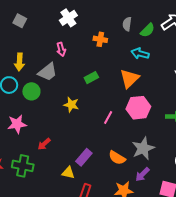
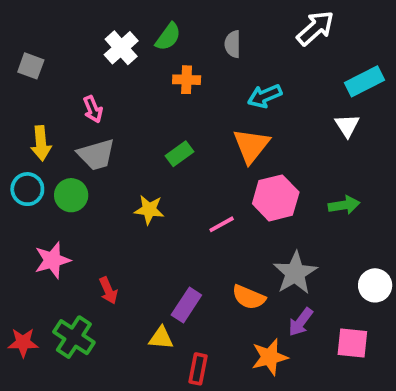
green semicircle: (148, 30) -> (168, 37), moved
pink arrow: (61, 49) -> (93, 109), moved
cyan arrow: (140, 54) -> (265, 96), turned -30
gray trapezoid: (48, 72) -> (96, 155), turned 30
pink line: (108, 118) -> (222, 224), turned 40
red arrow: (44, 144) -> (108, 291), turned -64
green cross: (23, 166) -> (74, 337), turned 30

